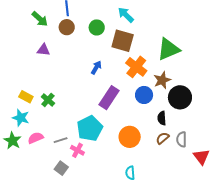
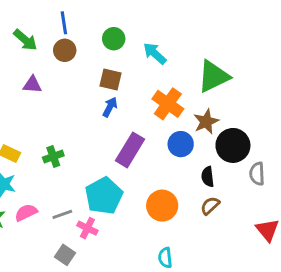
cyan arrow: (126, 15) -> (155, 53), moved
green circle: (97, 27) -> (114, 39), moved
brown square: (123, 41) -> (111, 79), moved, size x0.7
green cross: (48, 100) -> (53, 157), moved, turned 32
gray semicircle: (182, 139) -> (257, 174), moved

